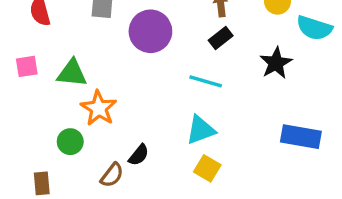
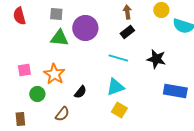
black star: (276, 63) -> (156, 59), moved, turned -30
pink square: (27, 66) -> (24, 70), moved
green triangle: (72, 73) -> (59, 38), moved
black semicircle: (139, 155) -> (80, 92), moved

